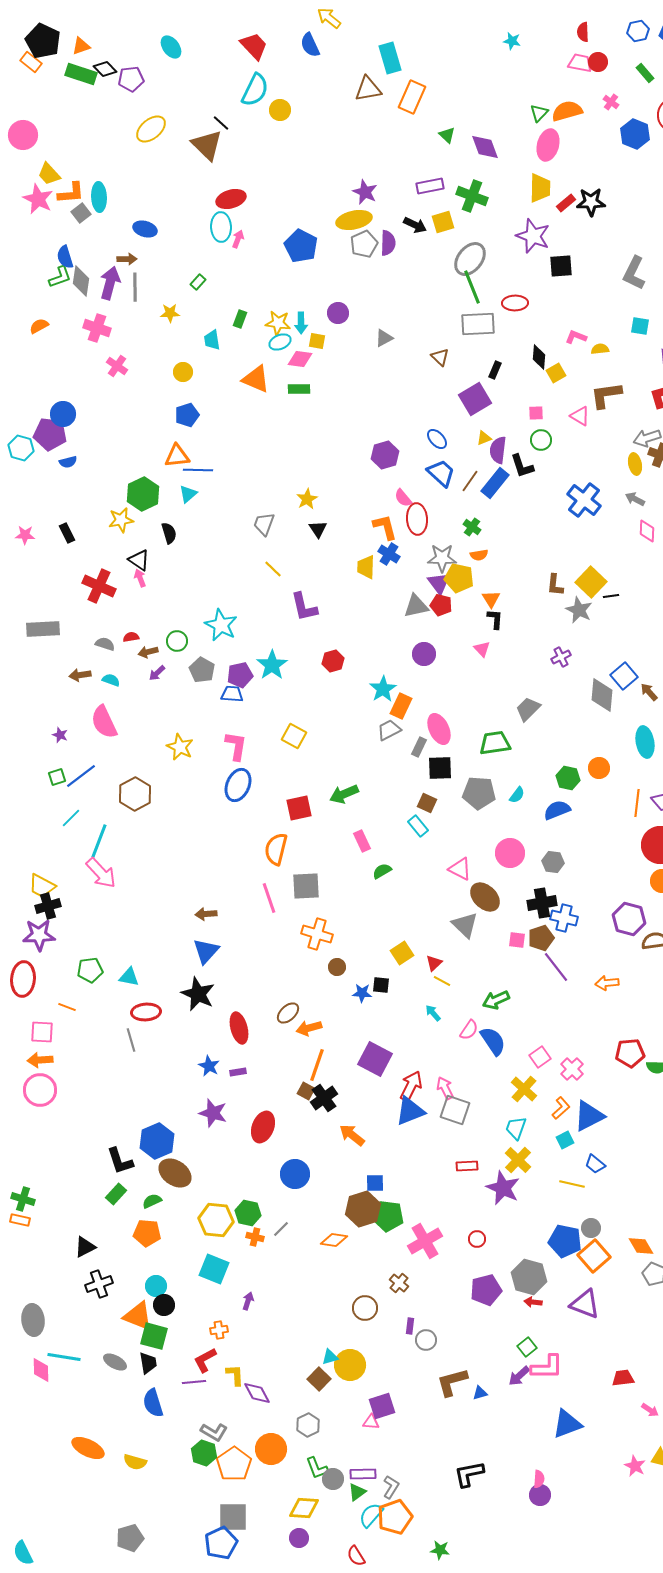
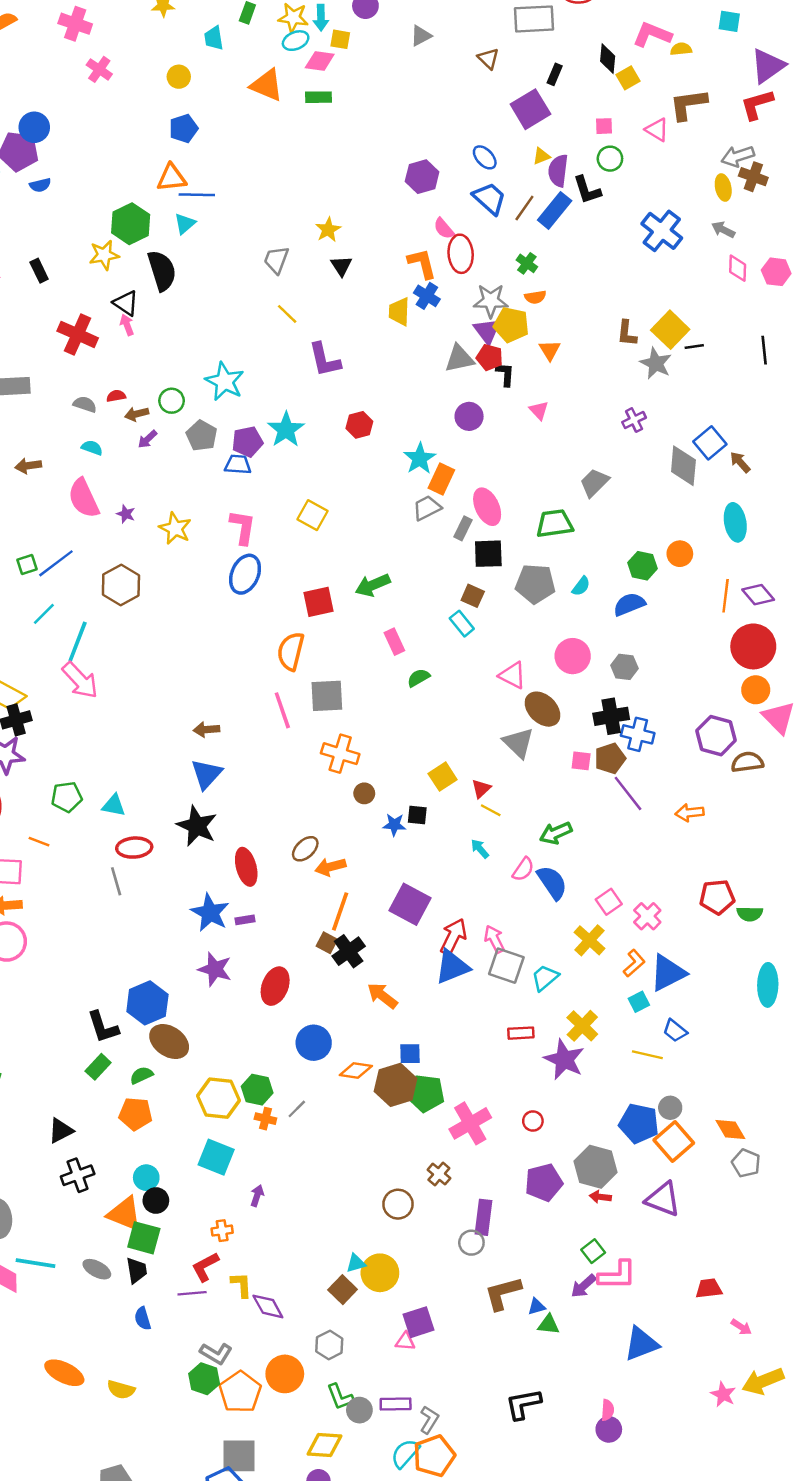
pink L-shape: (576, 337) -> (652, 35), size x1.5
black semicircle: (169, 533) -> (162, 271), size x1.6
black L-shape: (495, 619) -> (505, 374), moved
brown arrow: (80, 675) -> (28, 466), moved
purple star: (60, 735) -> (126, 514), moved
blue star: (209, 1066) -> (210, 913), size x1.5
cyan trapezoid: (516, 1128) -> (545, 978), moved, turned 30
orange diamond: (334, 1240) -> (356, 1070), moved
purple rectangle: (410, 1326) -> (484, 1217), moved, size x1.8
blue semicircle: (153, 1403) -> (143, 1319), size x0.7
green triangle: (357, 1492) -> (549, 1325), moved, turned 42

